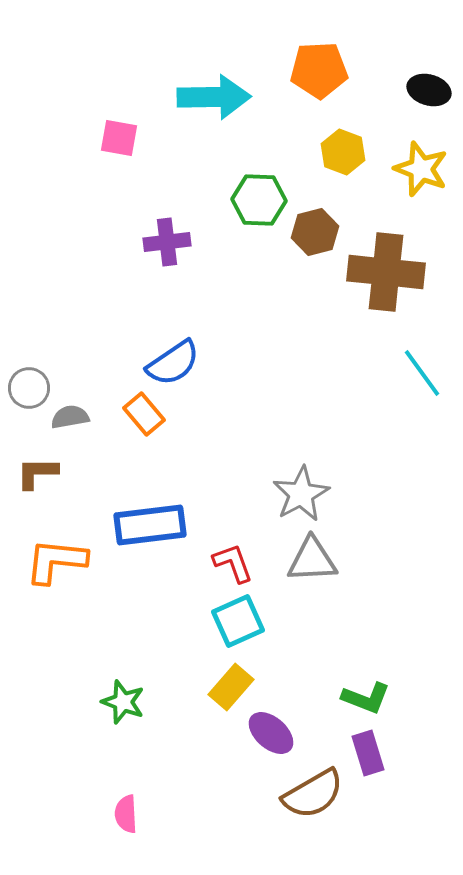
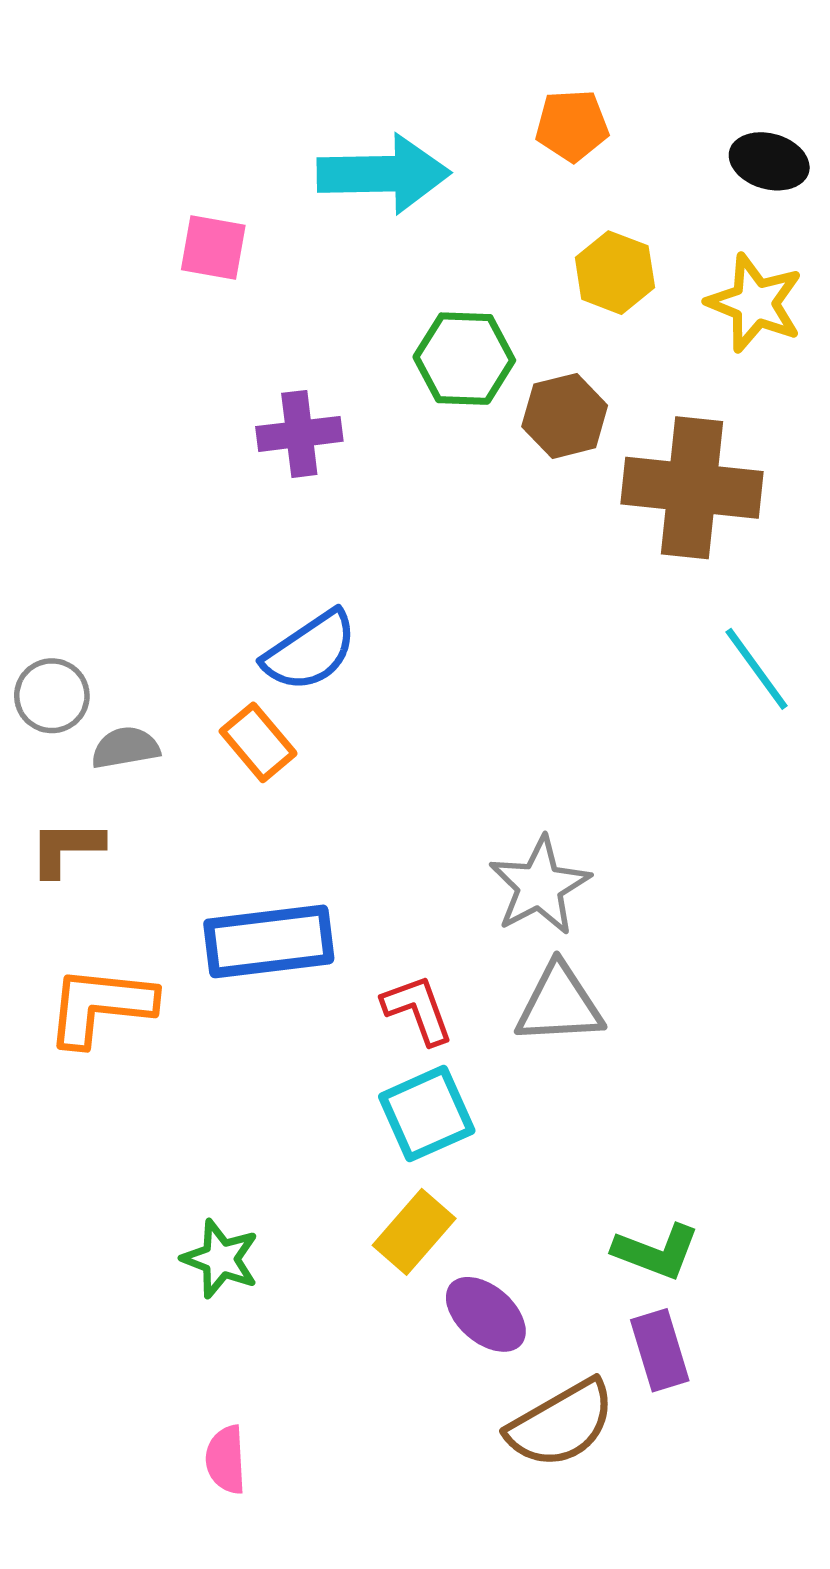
orange pentagon: (319, 70) -> (572, 125), size x0.7

